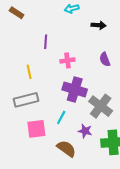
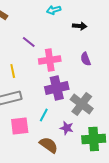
purple line: (46, 42) -> (29, 42), turned -56
pink cross: (67, 60) -> (50, 60), size x1.5
purple cross: (75, 89) -> (57, 88), turned -30

